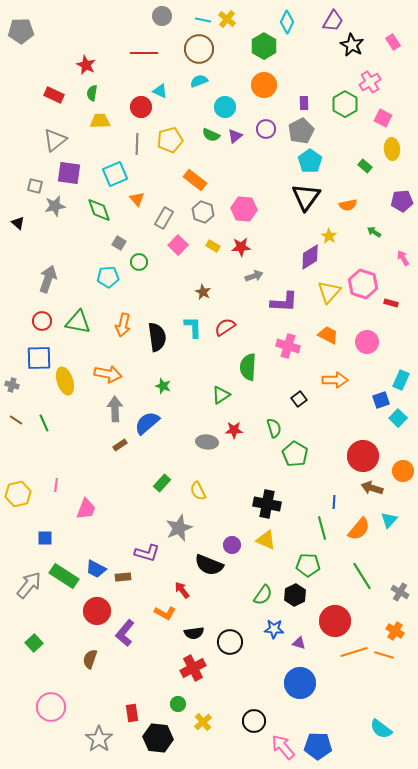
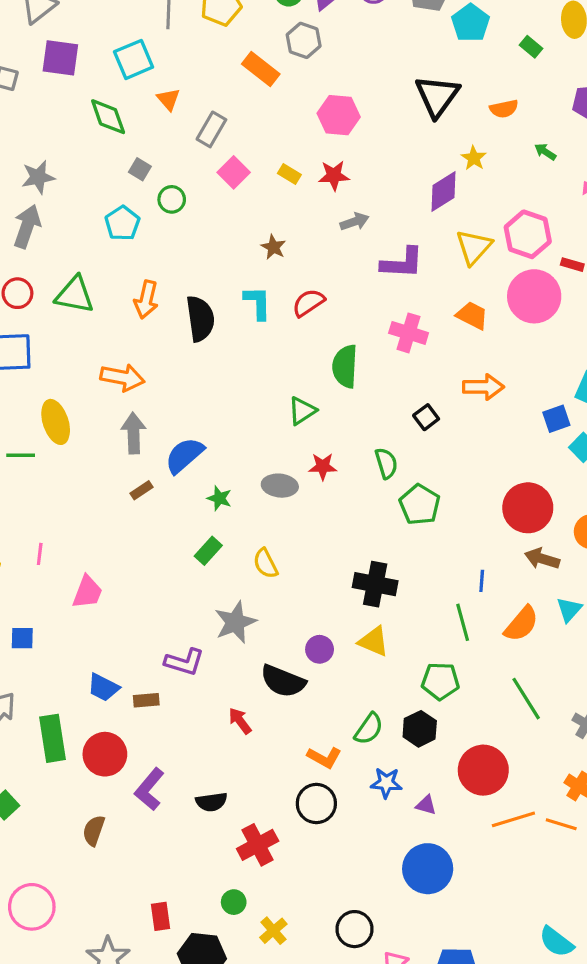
cyan pentagon: (310, 161) -> (471, 23), moved
gray star: (55, 206) -> (38, 177), moved
gray hexagon: (203, 212) -> (304, 40), moved
cyan pentagon: (108, 277) -> (122, 223), turned -30
pink circle: (367, 342) -> (534, 296), moved, size x1.4
yellow ellipse: (65, 381) -> (56, 422), moved
green star: (163, 386) -> (219, 498), moved
green line: (44, 423) -> (21, 455), turned -66
green rectangle: (64, 576) -> (52, 738), moved, turned 48
orange L-shape: (165, 613) -> (324, 757), moved
black semicircle: (194, 633) -> (211, 802), moved

